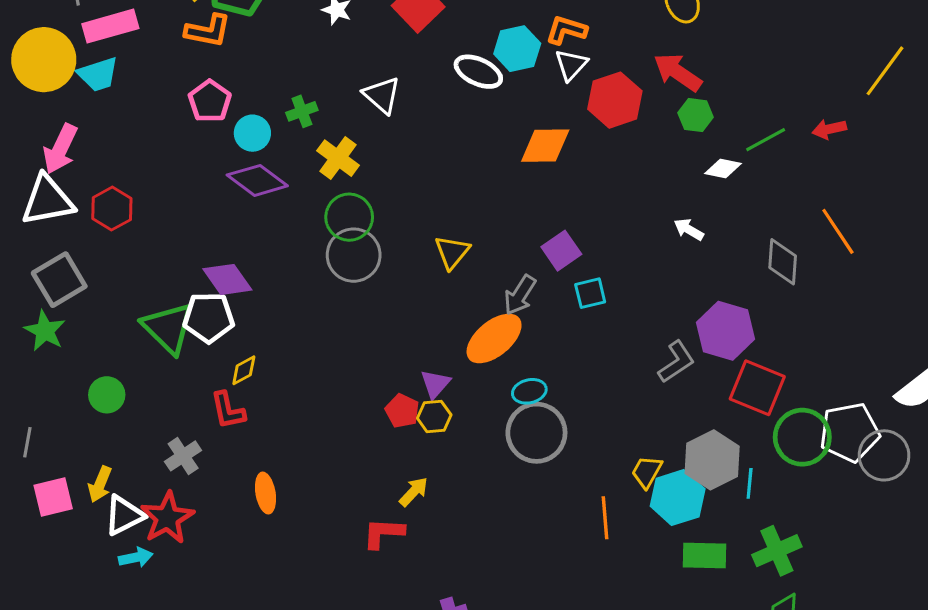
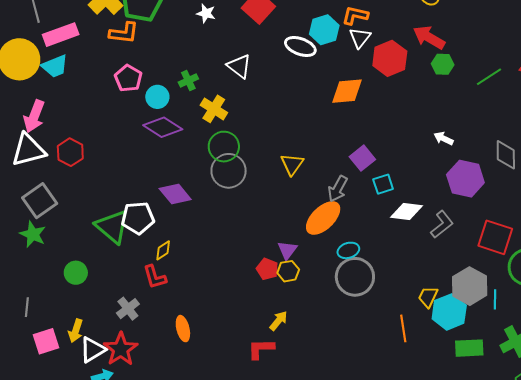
white diamond: (723, 168) -> (407, 211), moved, size x1.4
purple diamond: (227, 279) -> (175, 194), moved
purple hexagon: (726, 331) -> (465, 179), moved

